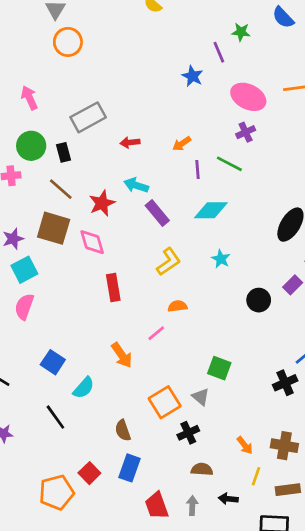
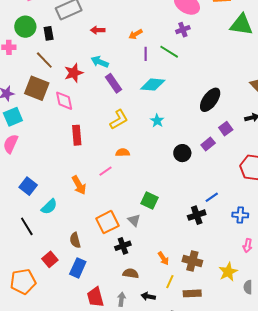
red square: (89, 473) -> (50, 259), moved

